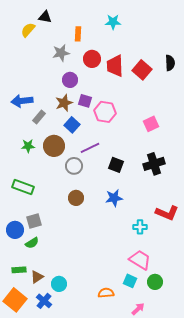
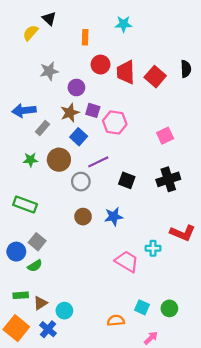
black triangle: (45, 17) -> (49, 19), turned 32
gray star: (61, 53) -> (49, 71), moved
blue star: (114, 198) -> (114, 217), moved
gray square: (34, 221) -> (37, 242), turned -35
pink trapezoid: (140, 260) -> (127, 261), moved

